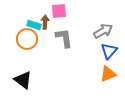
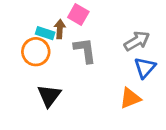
pink square: (59, 11) -> (78, 14), turned 35
orange triangle: (108, 74) -> (130, 98), moved
black triangle: (23, 80) -> (49, 96), moved, turned 30

